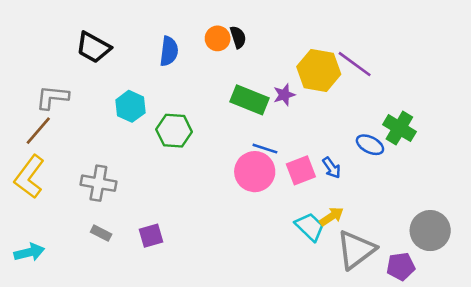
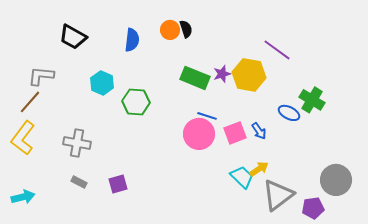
yellow hexagon: (319, 70) -> (249, 75), moved

